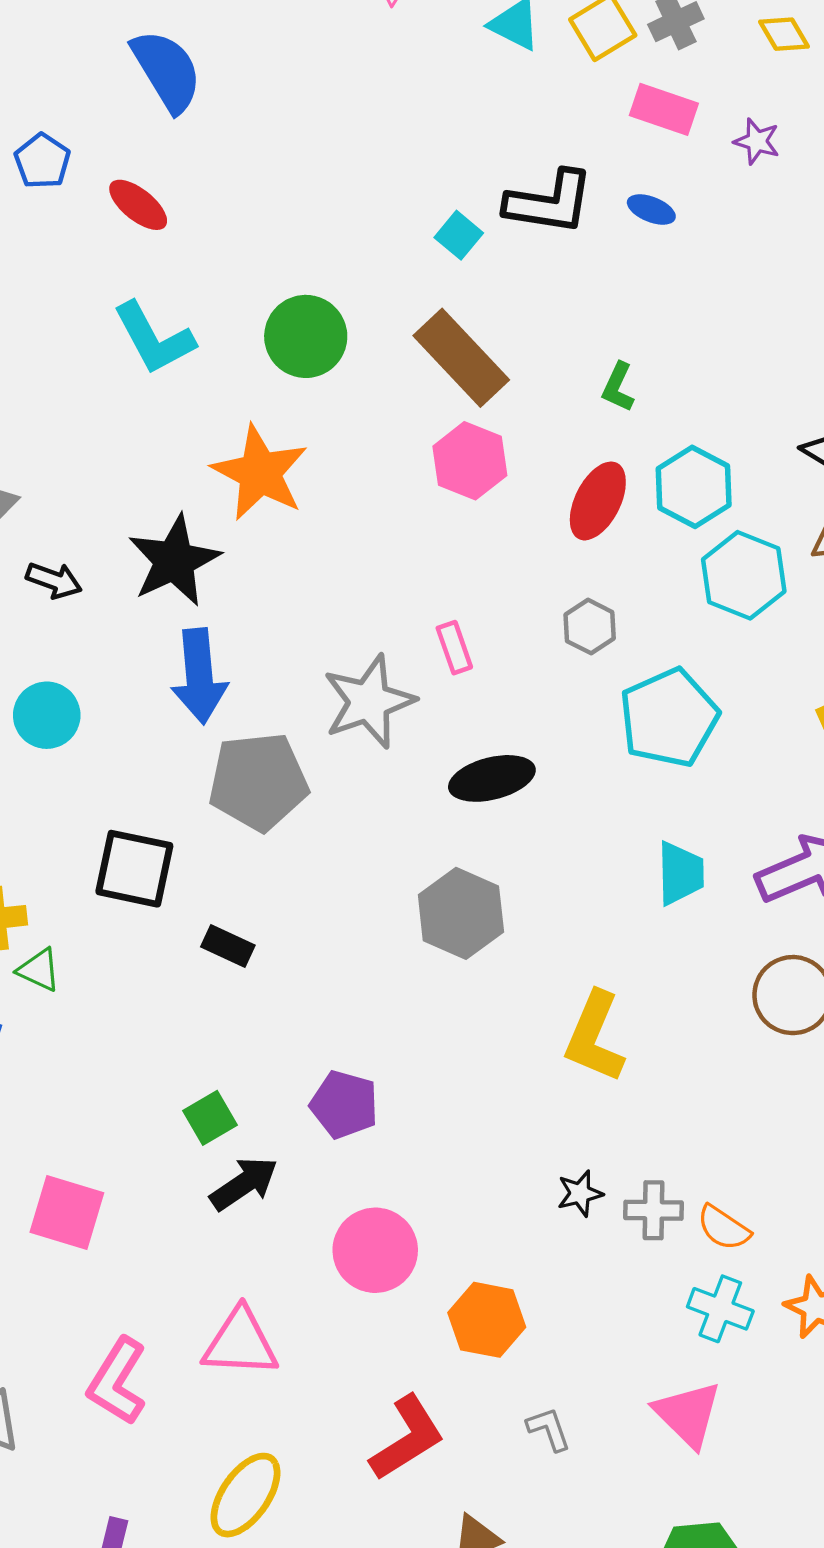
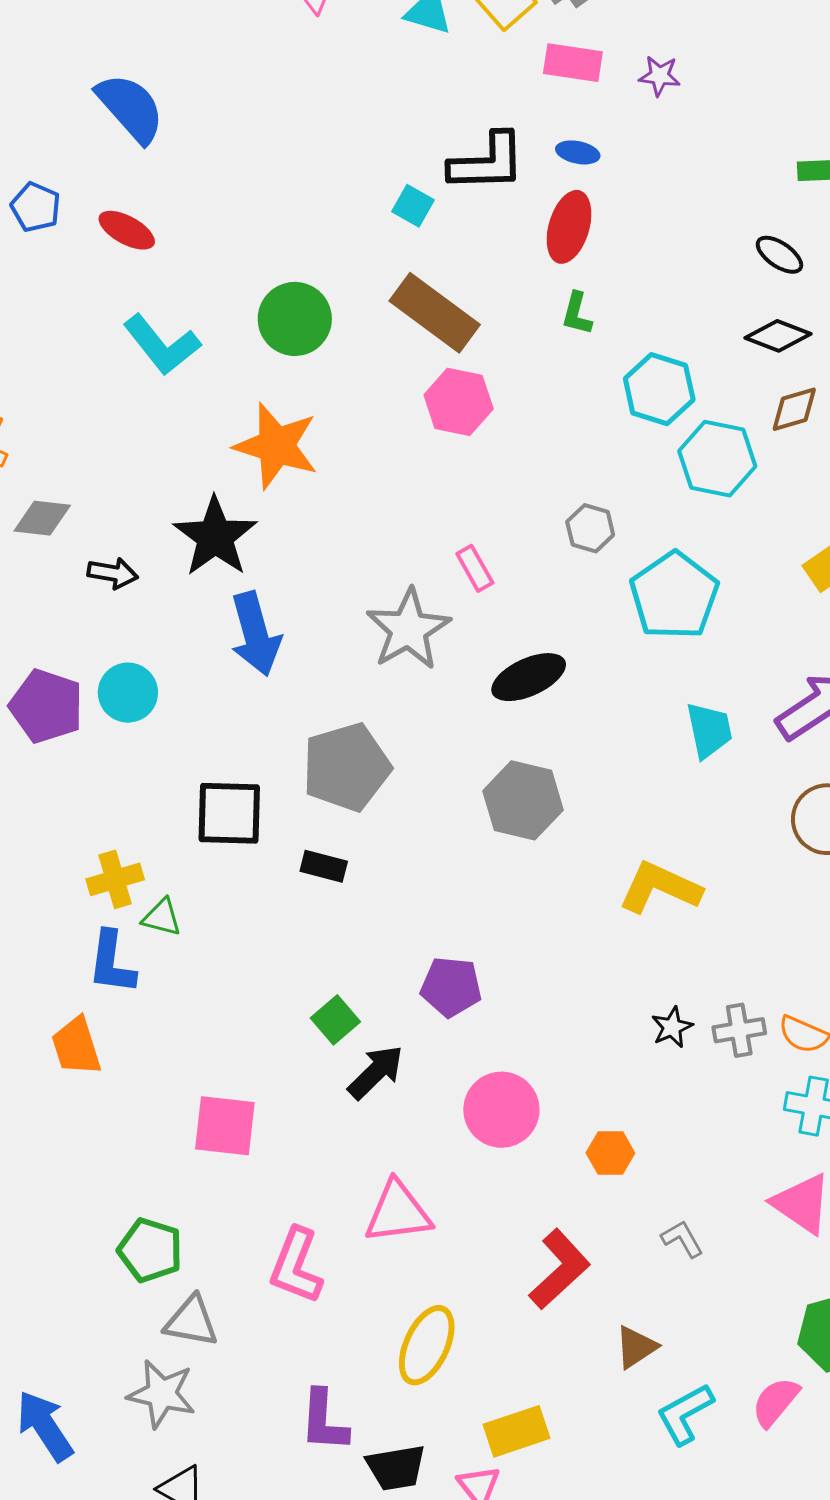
red ellipse: (598, 501) -> (569, 227), moved
gray pentagon: (258, 782) -> (346, 767), moved
yellow L-shape: (595, 1037) -> (660, 888), turned 102
orange hexagon: (487, 1320) -> (610, 1153), size x0.7

